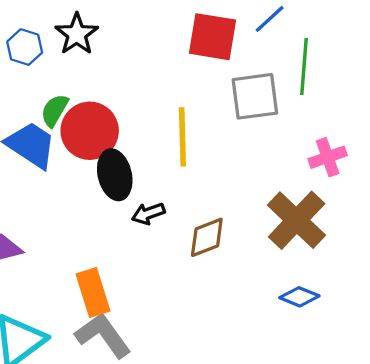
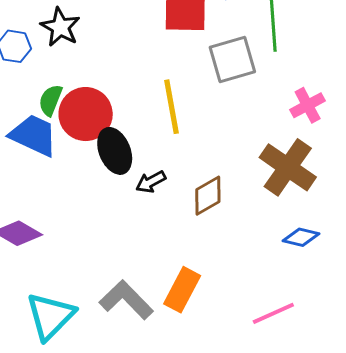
orange rectangle: (93, 293) -> (182, 290), moved, turned 54

